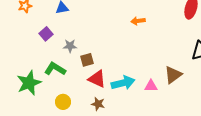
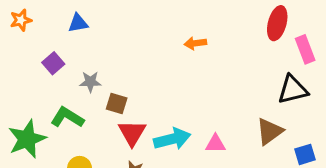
brown square: (87, 60) -> (117, 103), turned 32
brown triangle: (173, 75) -> (270, 131), moved
red triangle: (97, 79) -> (132, 133), turned 36

